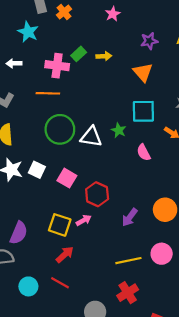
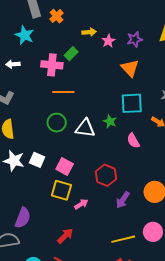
pink star: (113, 14) -> (108, 41), moved
yellow arrow: (104, 56) -> (89, 32), moved
orange line: (48, 93) -> (63, 92), moved
green circle: (60, 129) -> (57, 123), size x0.7
red hexagon: (97, 194) -> (106, 175), moved
yellow square: (60, 225) -> (61, 190), moved

